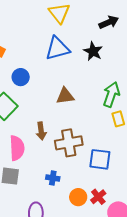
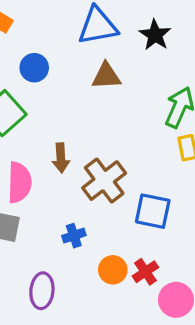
brown triangle: (65, 96) -> (106, 76), moved
brown cross: (69, 143) -> (104, 181), turned -32
blue cross: (53, 178) -> (74, 236), turned -32

